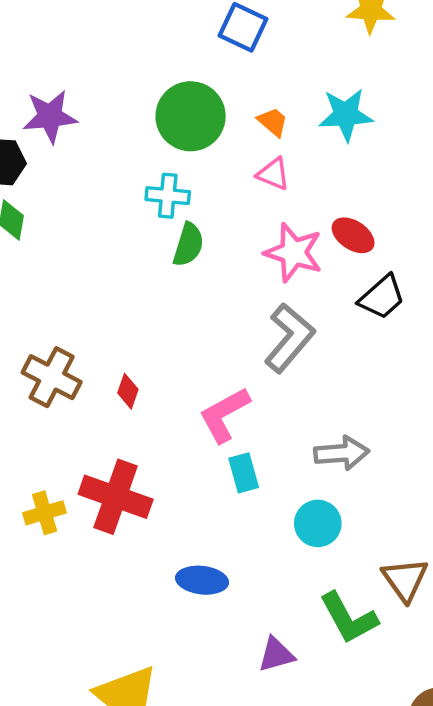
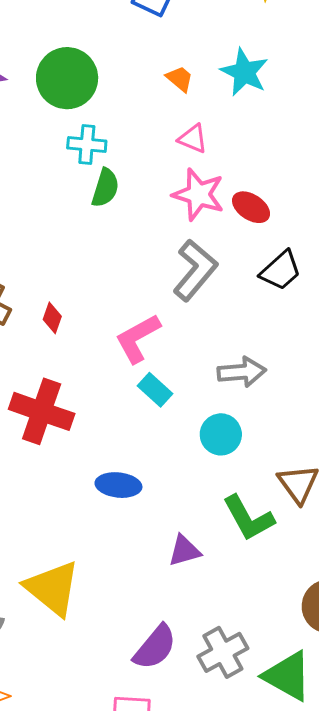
cyan star: (346, 115) -> (244, 72), turned 30
green circle: (191, 116) -> (67, 78), moved
pink triangle: (273, 174) -> (193, 139), moved
red ellipse: (353, 235) -> (251, 207), moved
black trapezoid: (382, 297) -> (281, 271), moved
cyan rectangle: (244, 473) -> (155, 390), turned -32

